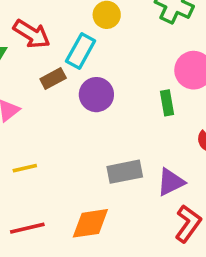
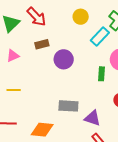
cyan rectangle: (81, 51) -> (100, 37), moved
purple triangle: (171, 182) -> (92, 118), turned 30

